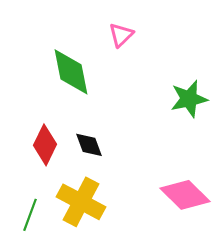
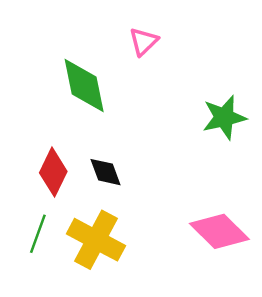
green line: (30, 215) -> (38, 234), moved

